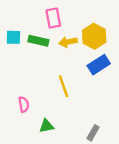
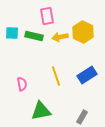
blue rectangle: (99, 65) -> (87, 75), moved
pink semicircle: (24, 104) -> (22, 84), moved
green triangle: (46, 126) -> (41, 111), size x1.5

